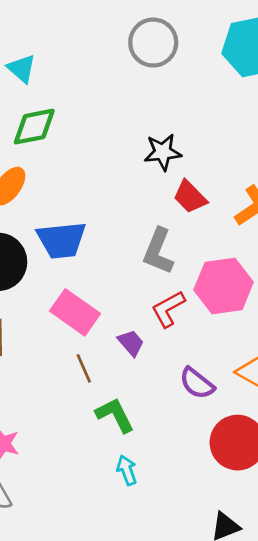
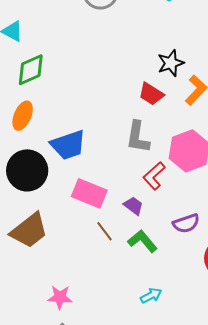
black star: (163, 152) -> (171, 63), moved
purple semicircle: (197, 383) -> (186, 223), turned -44
green L-shape: (115, 415) -> (142, 241), moved
cyan arrow: (127, 470) -> (151, 296), turned 95

